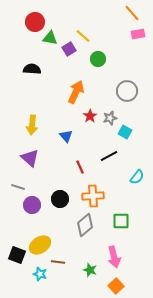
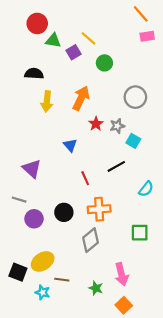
yellow arrow: (32, 125) -> (47, 101), moved
green square: (121, 221) -> (140, 233), moved

